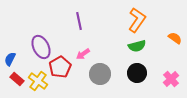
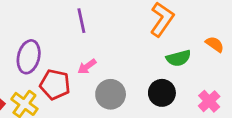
green semicircle: (137, 46) -> (179, 58), moved
purple ellipse: (41, 47) -> (29, 57), turned 40
red pentagon: (60, 67) -> (55, 85), turned -30

